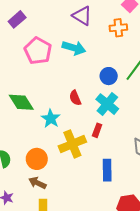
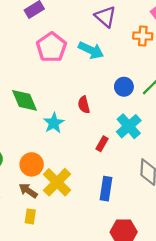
cyan cross: (107, 104) -> (129, 126), moved
yellow cross: (72, 144) -> (57, 182), moved, turned -32

